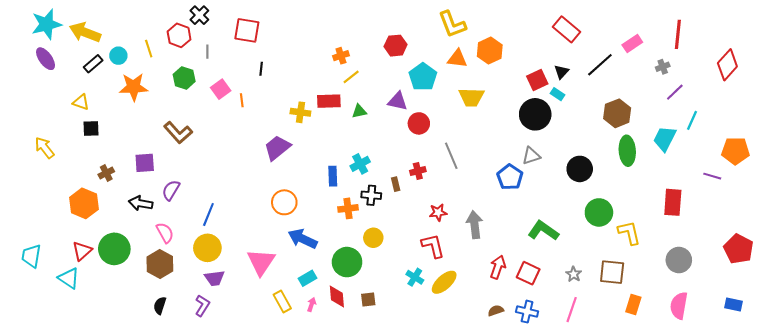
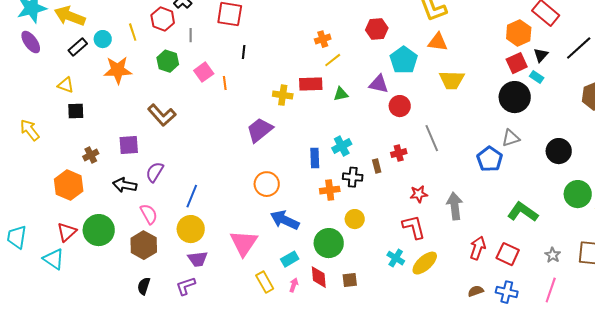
orange hexagon: (490, 51) -> (519, 33), moved
purple L-shape: (202, 306) -> (186, 286), turned -140

